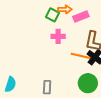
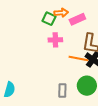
gray rectangle: (47, 87) -> (62, 90), moved

